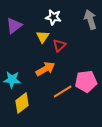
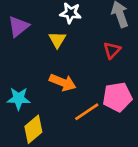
red triangle: (59, 45) -> (112, 50), moved
orange arrow: (45, 69) -> (63, 82), turned 54

